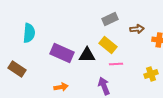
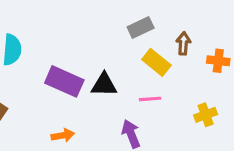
brown arrow: (137, 29) -> (183, 43), turned -80
yellow rectangle: (108, 45) -> (156, 62), moved

